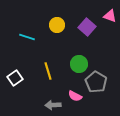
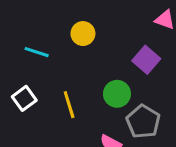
purple square: (87, 27) -> (146, 60), moved
white square: (15, 78) -> (24, 98), moved

